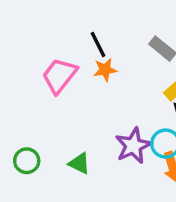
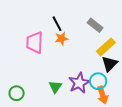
pink trapezoid: (59, 75) -> (35, 43), turned -35
green triangle: (79, 163) -> (55, 87), moved, turned 40

